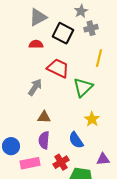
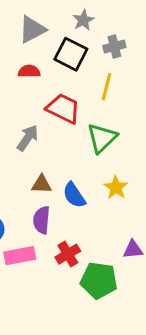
gray star: (81, 11) -> (83, 20), moved
yellow line: (99, 58) -> (107, 87), moved
blue semicircle: (76, 140) -> (74, 195), moved

